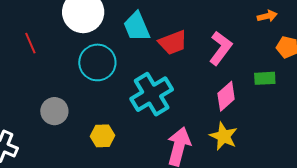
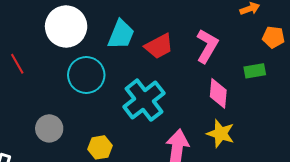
cyan trapezoid: (137, 26) -> (121, 34), turned -128
pink diamond: (226, 96) -> (218, 93), turned -36

